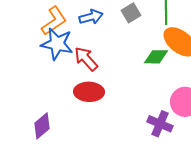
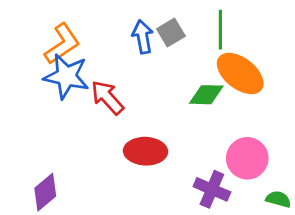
blue arrow: (91, 17) -> (143, 37), moved, turned -85
red ellipse: (89, 92) -> (146, 151), moved

